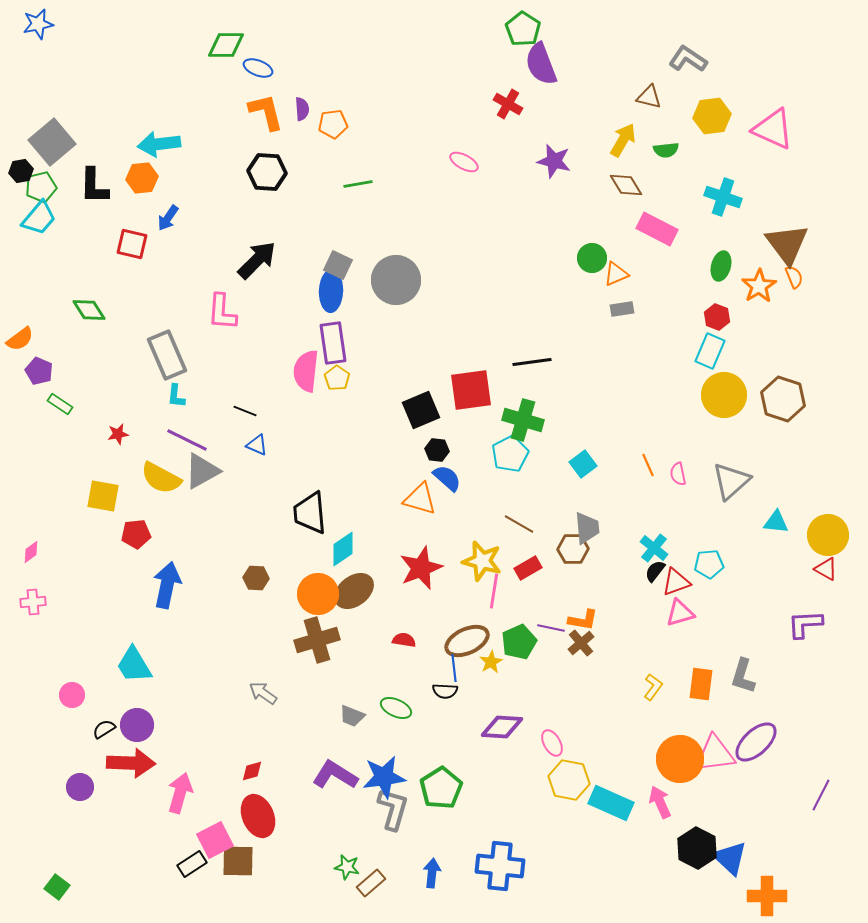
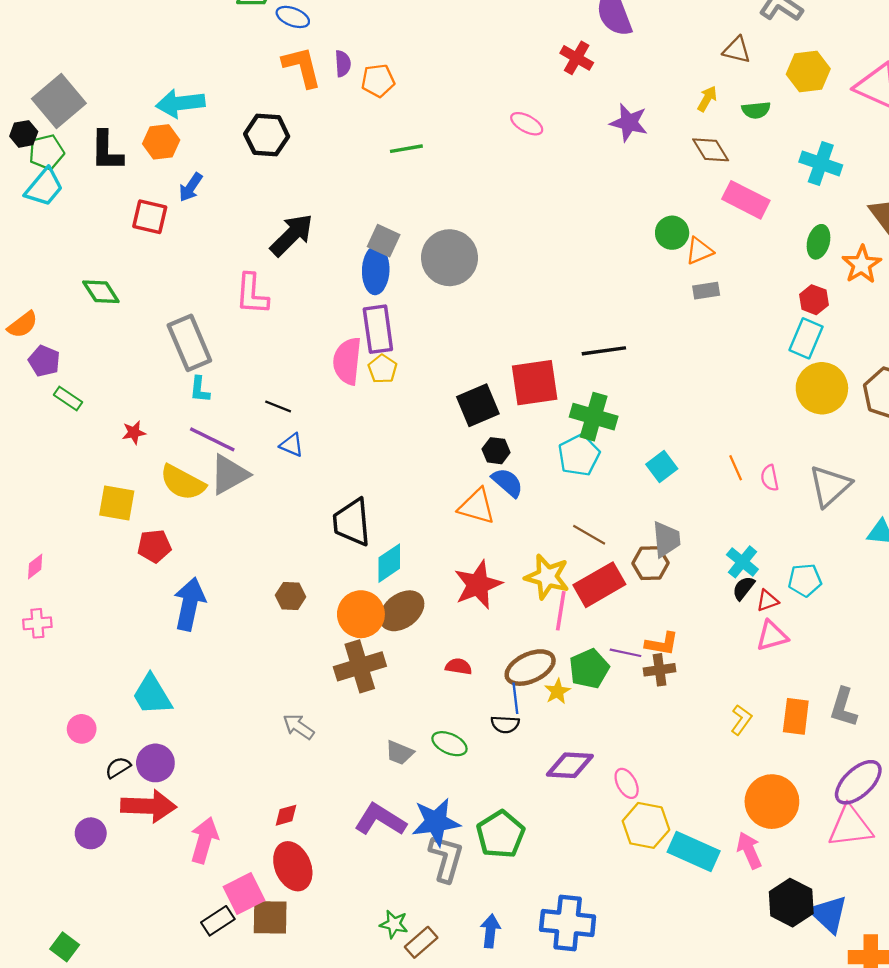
yellow arrow: (623, 140) -> (707, 99), size x0.7
black hexagon: (267, 172) -> (267, 135), moved
red rectangle: (528, 568) -> (599, 585), size x1.6
red triangle: (676, 582) -> (767, 601), size x0.7
brown cross: (581, 643) -> (660, 670), turned 32
pink triangle: (715, 754) -> (850, 827), moved

